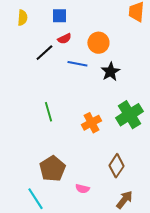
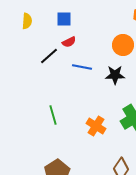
orange circle: (98, 43) -> (123, 45), moved
black star: (110, 72) -> (115, 75), turned 30
orange cross: (91, 123) -> (96, 126), turned -30

